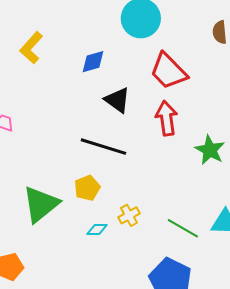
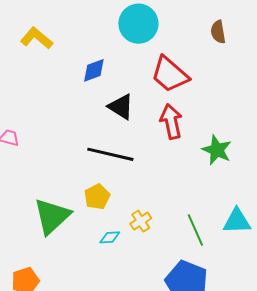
yellow L-shape: (31, 48) -> (37, 38), moved, turned 92
green line: (183, 228) -> (195, 230), turned 40

